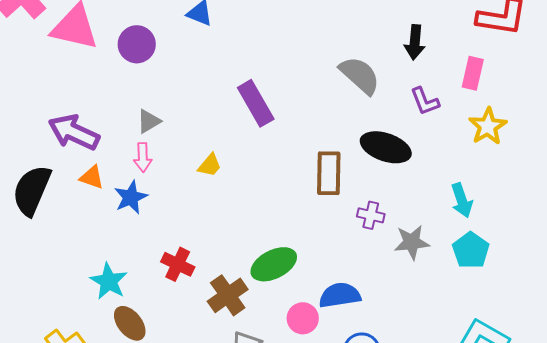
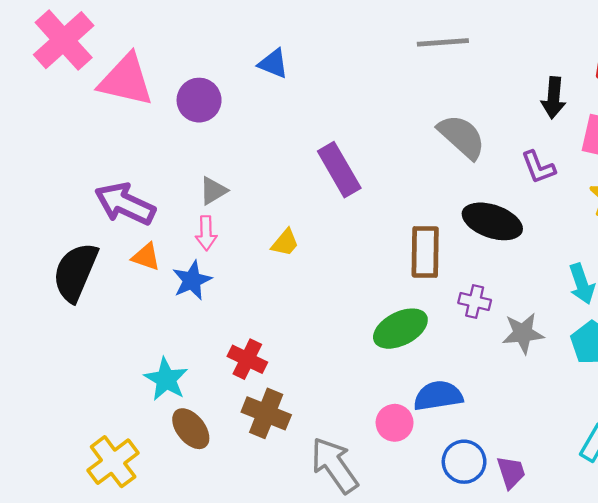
black arrow: (415, 42) -> (554, 98), moved
green ellipse: (274, 264) -> (400, 329), moved
brown cross: (228, 295) -> (266, 413), moved, turned -33

